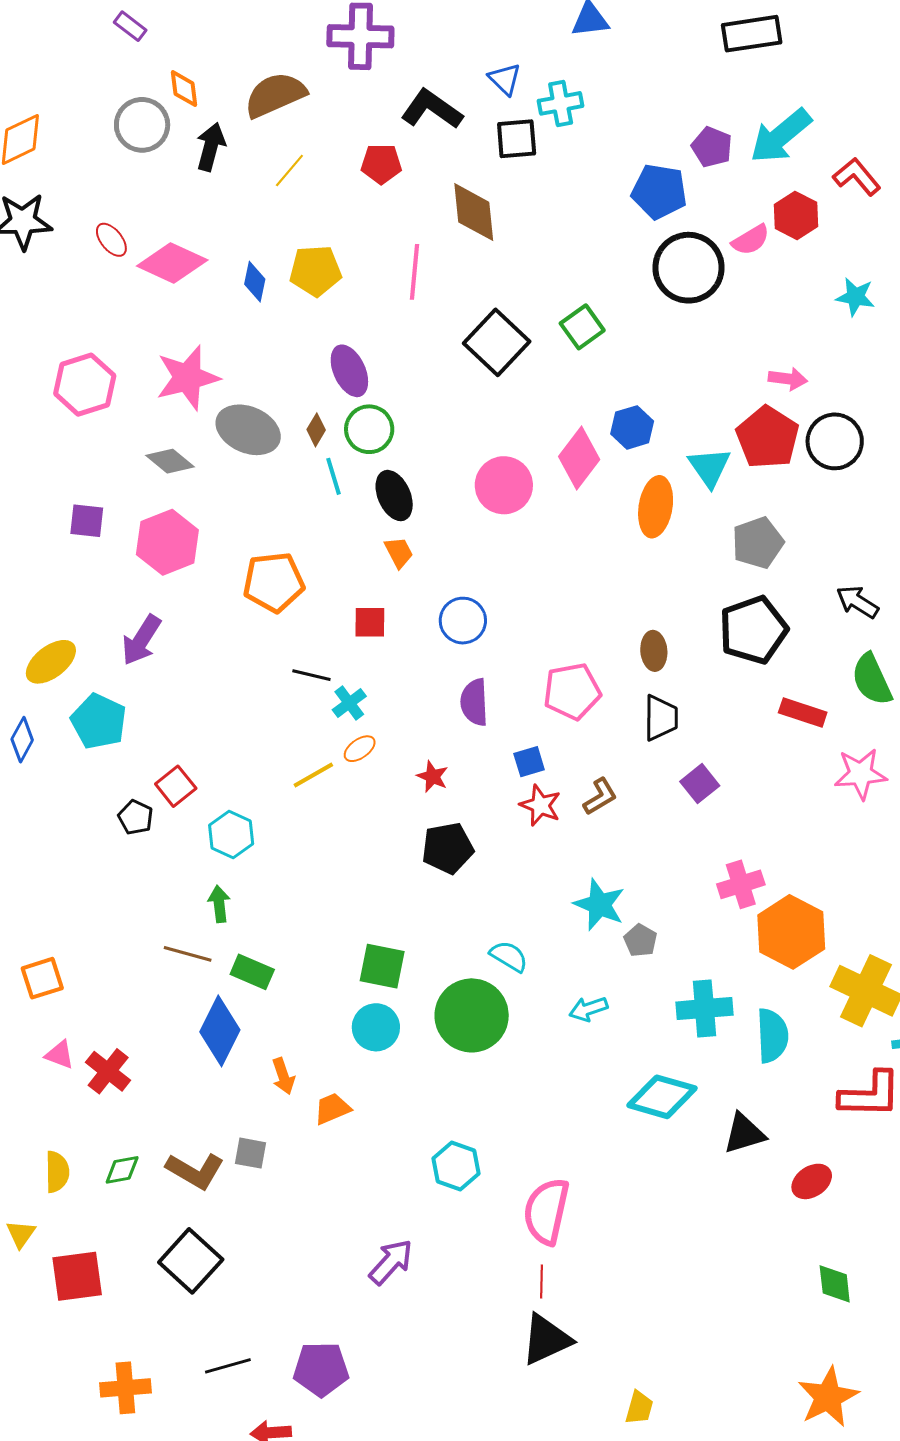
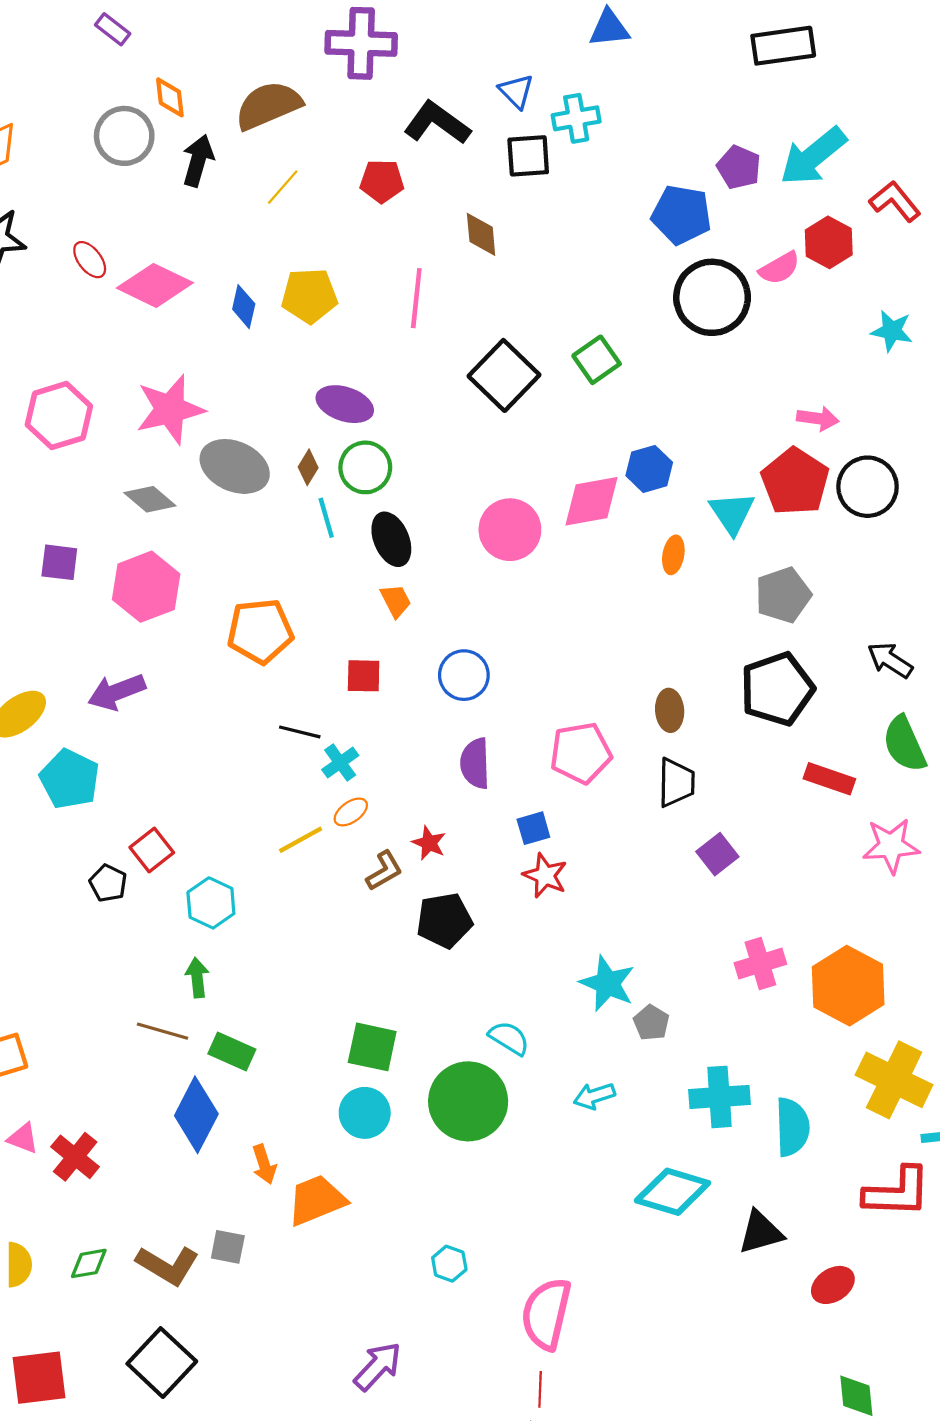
brown diamond: (474, 212) -> (481, 234), size x0.7
purple ellipse: (349, 371) -> (345, 404), turned -48
pink diamond: (579, 458) -> (591, 501), turned 42
orange ellipse: (656, 507) -> (673, 555), size x0.6
purple arrow: (141, 640) -> (117, 692), turned 36
brown L-shape: (600, 797) -> (384, 871), moved
orange hexagon: (791, 932) -> (848, 986), moved
orange trapezoid: (332, 1109) -> (317, 1200), size x1.5
cyan hexagon: (456, 1166) -> (449, 1264), size x0.7

